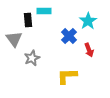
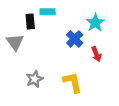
gray star: (32, 58) -> (35, 79), moved
yellow L-shape: (67, 76) -> (73, 82), turned 80

